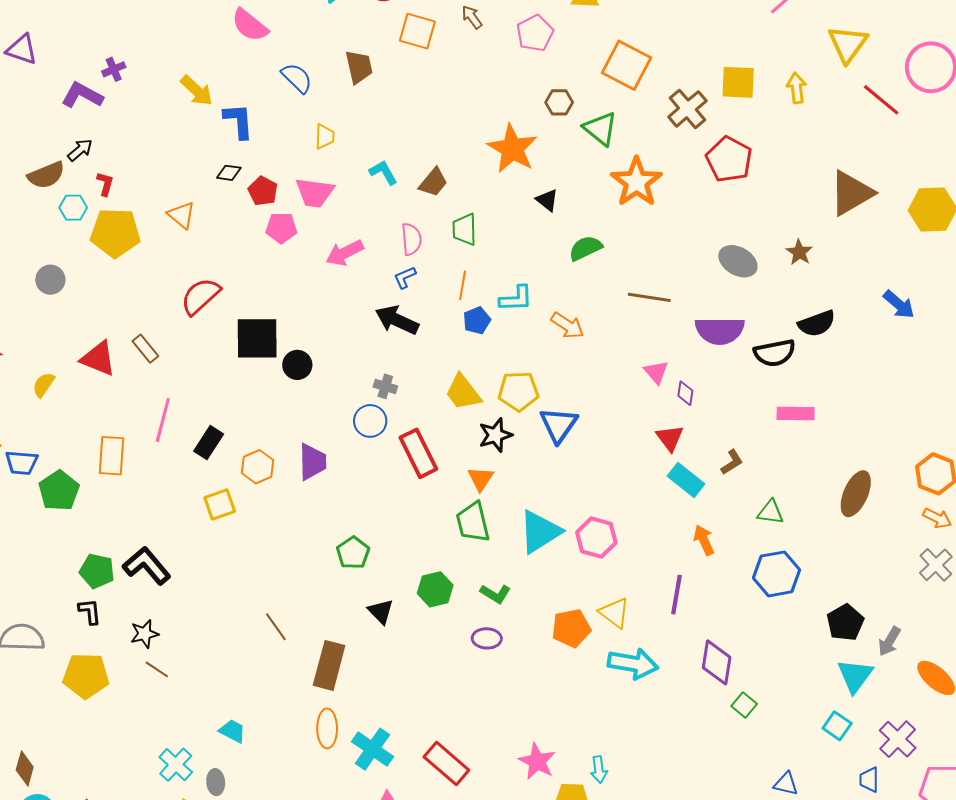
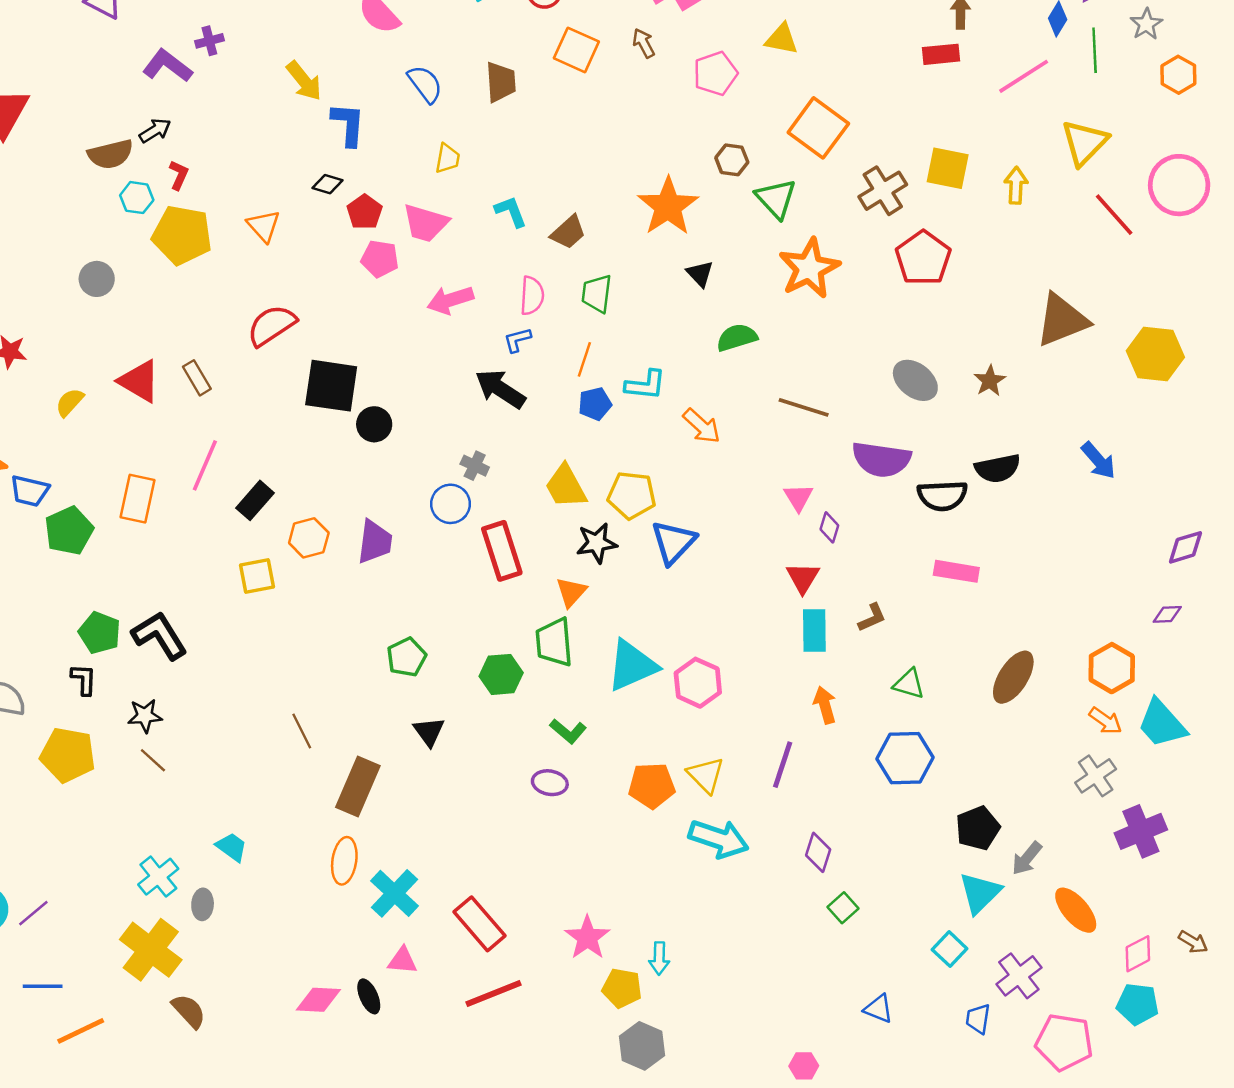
cyan rectangle: (686, 480) -> (814, 631), turned 42
green hexagon: (435, 589) -> (501, 674), moved
purple diamond: (717, 662) -> (818, 852), size x0.7

